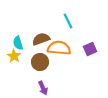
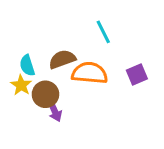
brown circle: (40, 62) -> (45, 94), moved
purple arrow: (43, 88) -> (55, 111), moved

